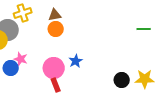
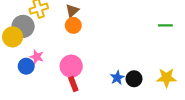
brown triangle: (55, 15) -> (72, 11), turned -32
blue star: (76, 61) -> (117, 78), moved
black circle: (122, 80) -> (134, 79), moved

